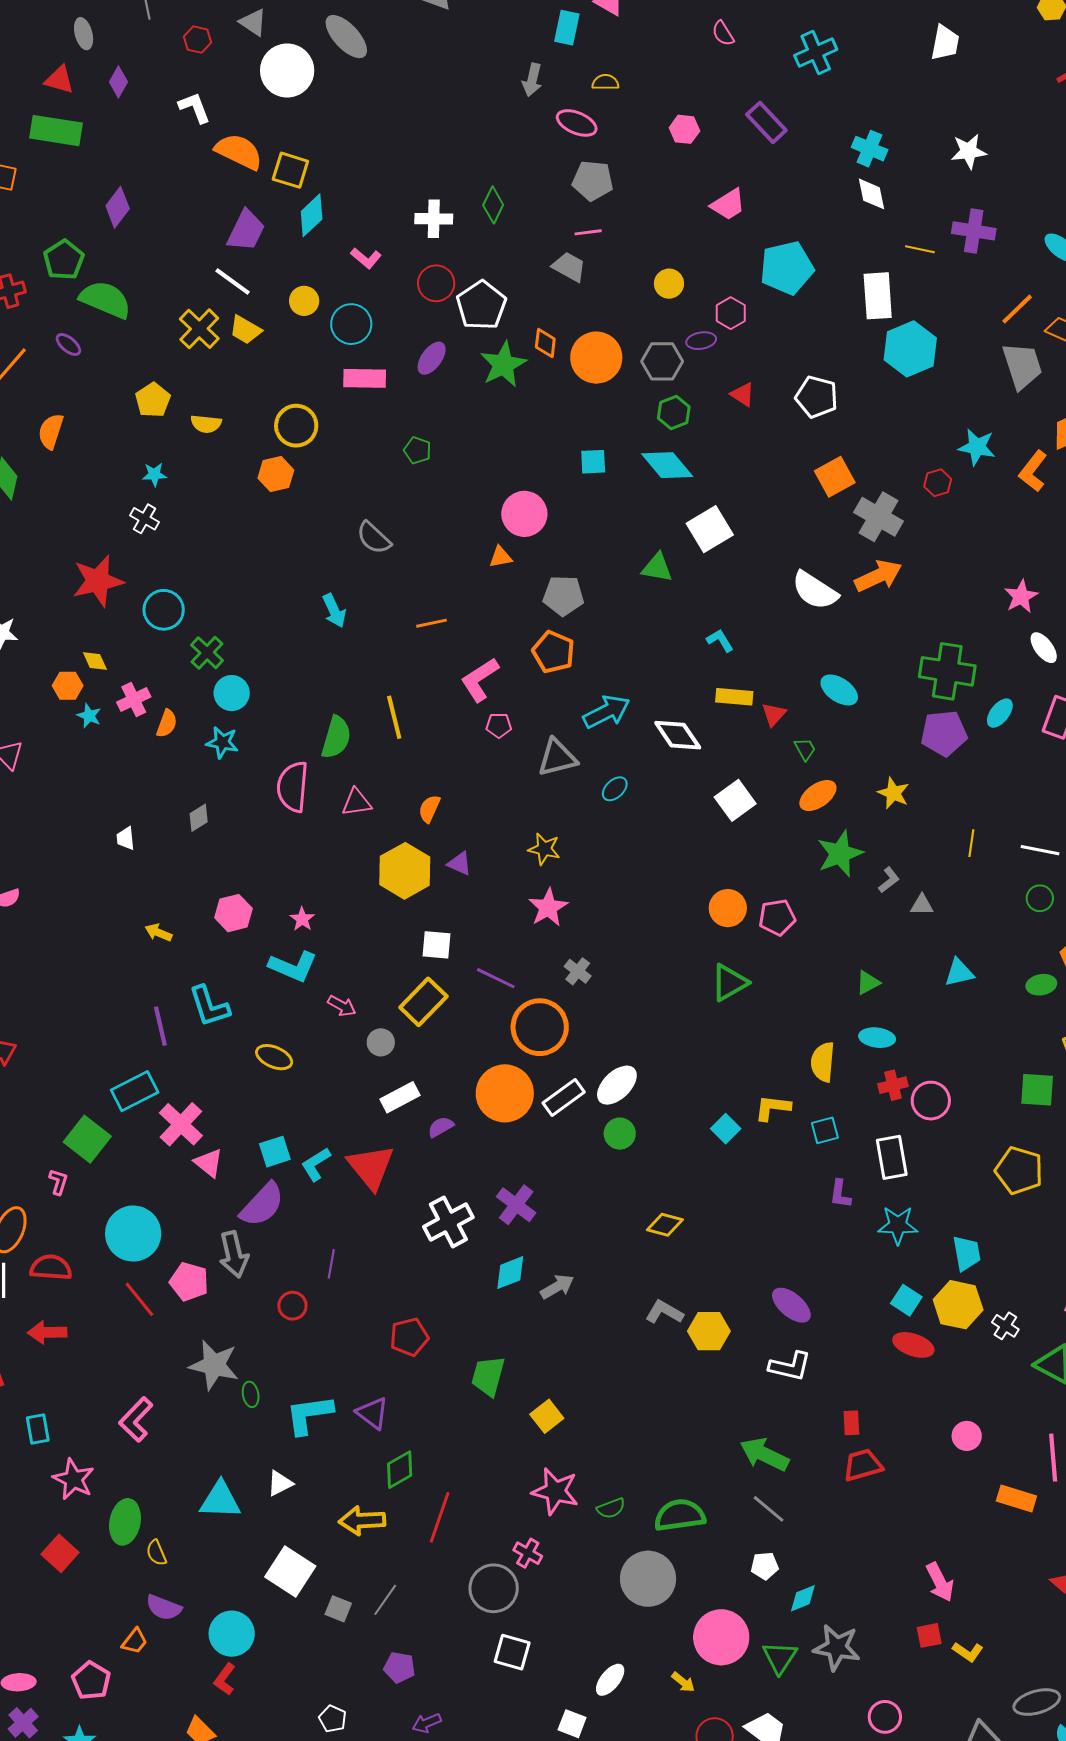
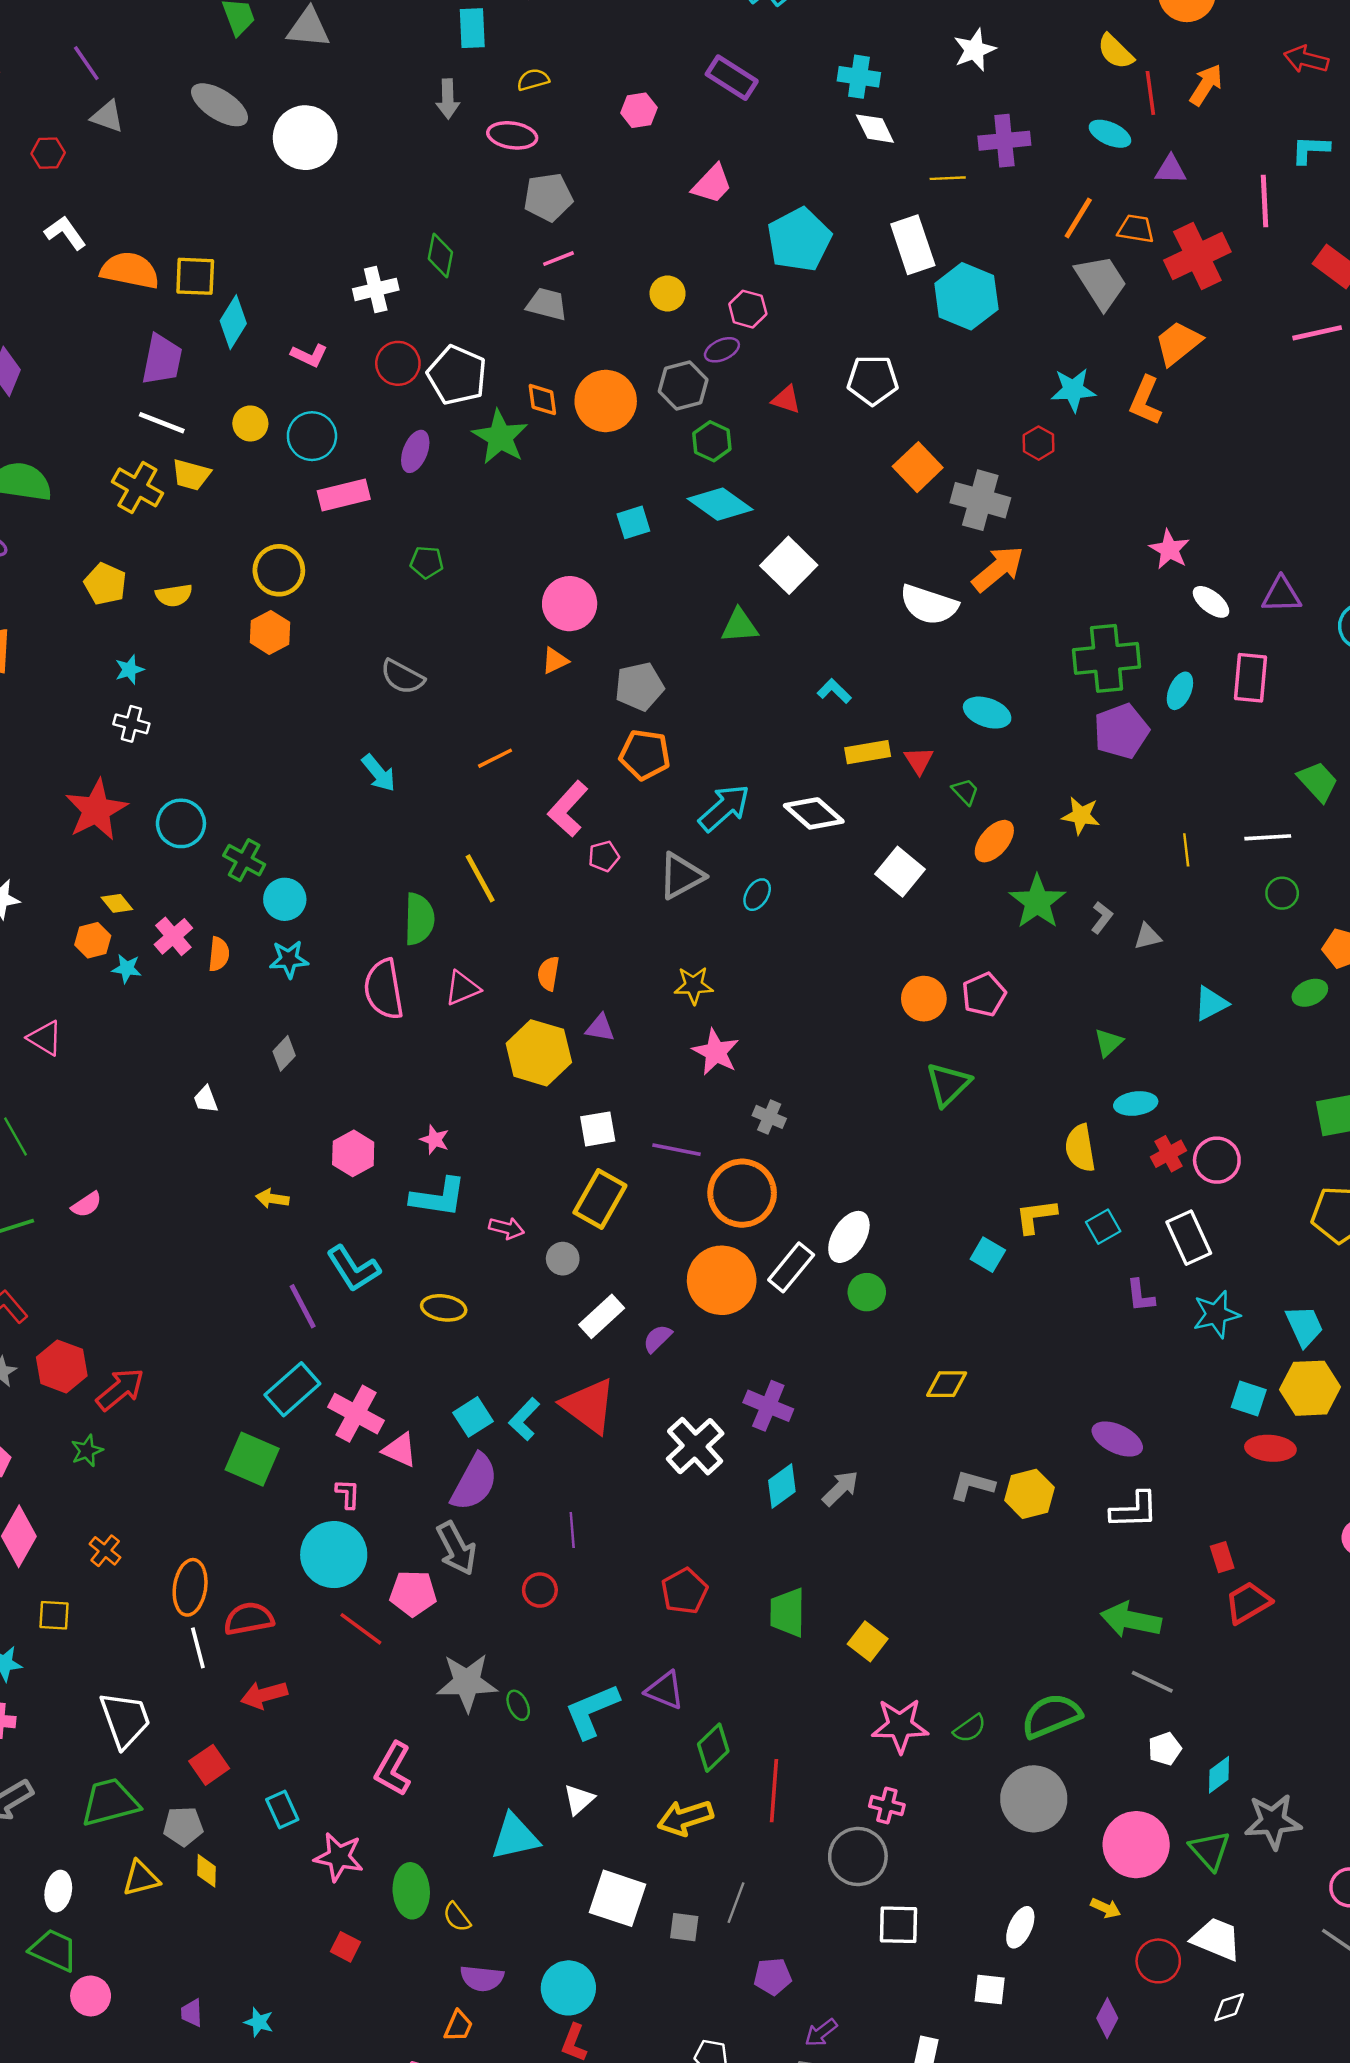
white circle: (287, 71) -> (305, 138), moved
pink L-shape: (58, 1182) -> (348, 1494), moved
red square: (60, 1553) -> (345, 1947), size x0.7

